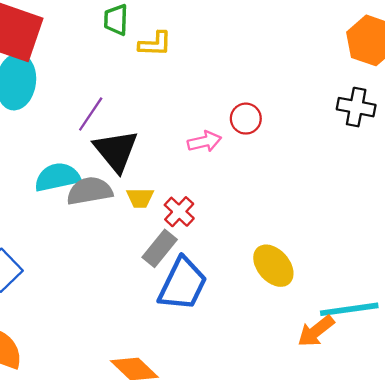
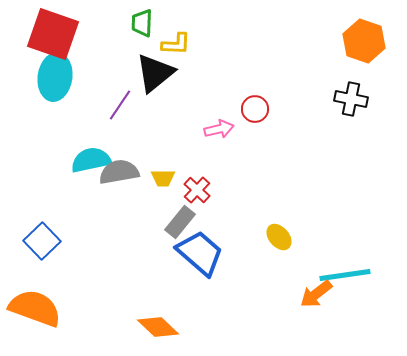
black triangle: (116, 151) -> (155, 73), moved, turned 30
yellow ellipse: (273, 266) -> (279, 237), size x0.7
blue trapezoid: (183, 284) -> (200, 253), turned -75

